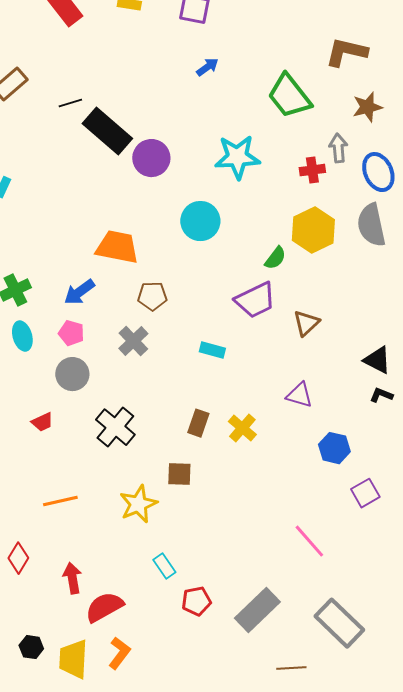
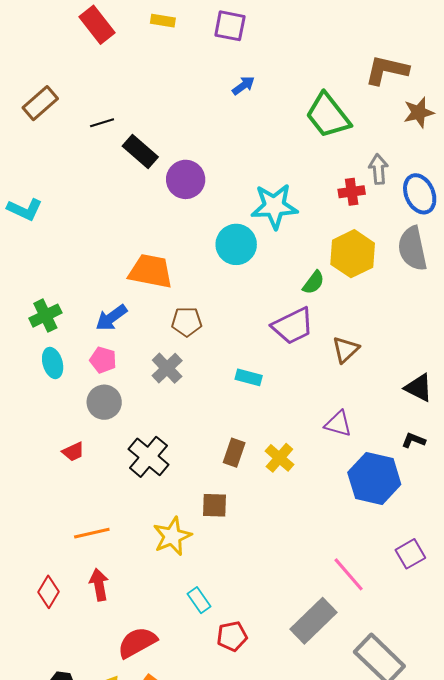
brown star: (367, 107) -> (419, 112), moved
black rectangle: (107, 131) -> (140, 152), size x0.7
cyan star: (237, 157) -> (274, 206), moved
black L-shape: (381, 395) -> (414, 440), moved
blue hexagon: (334, 448) -> (374, 478), size x1.6
purple square: (365, 493) -> (410, 554), moved
red arrow: (72, 578) -> (99, 585), moved
gray rectangle: (257, 610) -> (313, 621), moved

